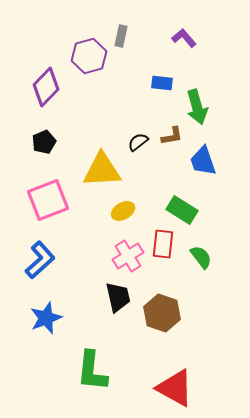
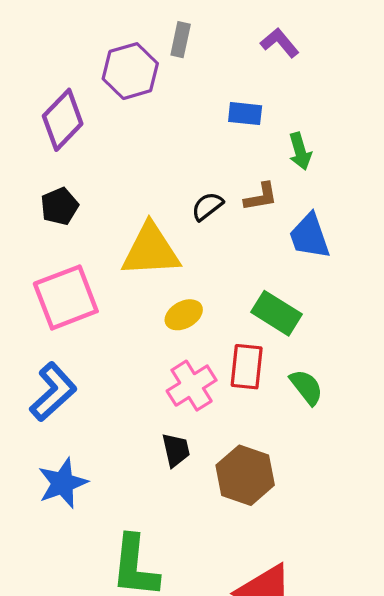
green arrow: (197, 107) -> (300, 151), size x0.7
black trapezoid: (118, 297) -> (176, 450), size x0.7

